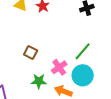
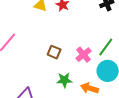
pink cross: (59, 67) -> (84, 55), moved

